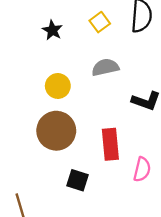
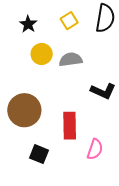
yellow circle: (58, 86) -> (42, 54), moved

